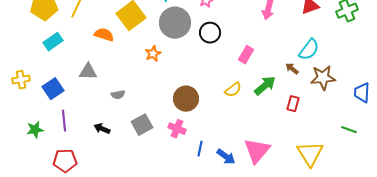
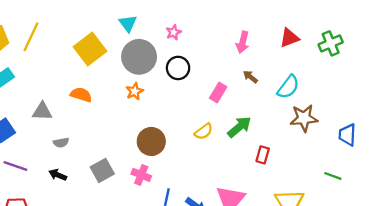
orange semicircle: (104, 35) -> (81, 95), moved
orange star: (153, 54) -> (135, 91), moved
brown arrow: (292, 69) -> (250, 77), moved
gray semicircle: (118, 95) -> (61, 143), moved
red rectangle: (293, 104) -> (263, 155), moved
purple line: (64, 121) -> (15, 166), turned -65

